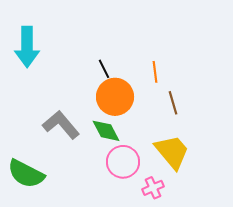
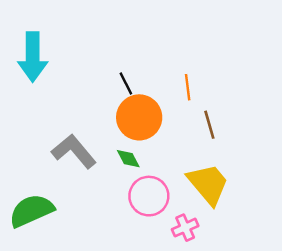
green diamond: (106, 131) -> (128, 159), size x0.7
green semicircle: (26, 174) -> (31, 211), turned 129

